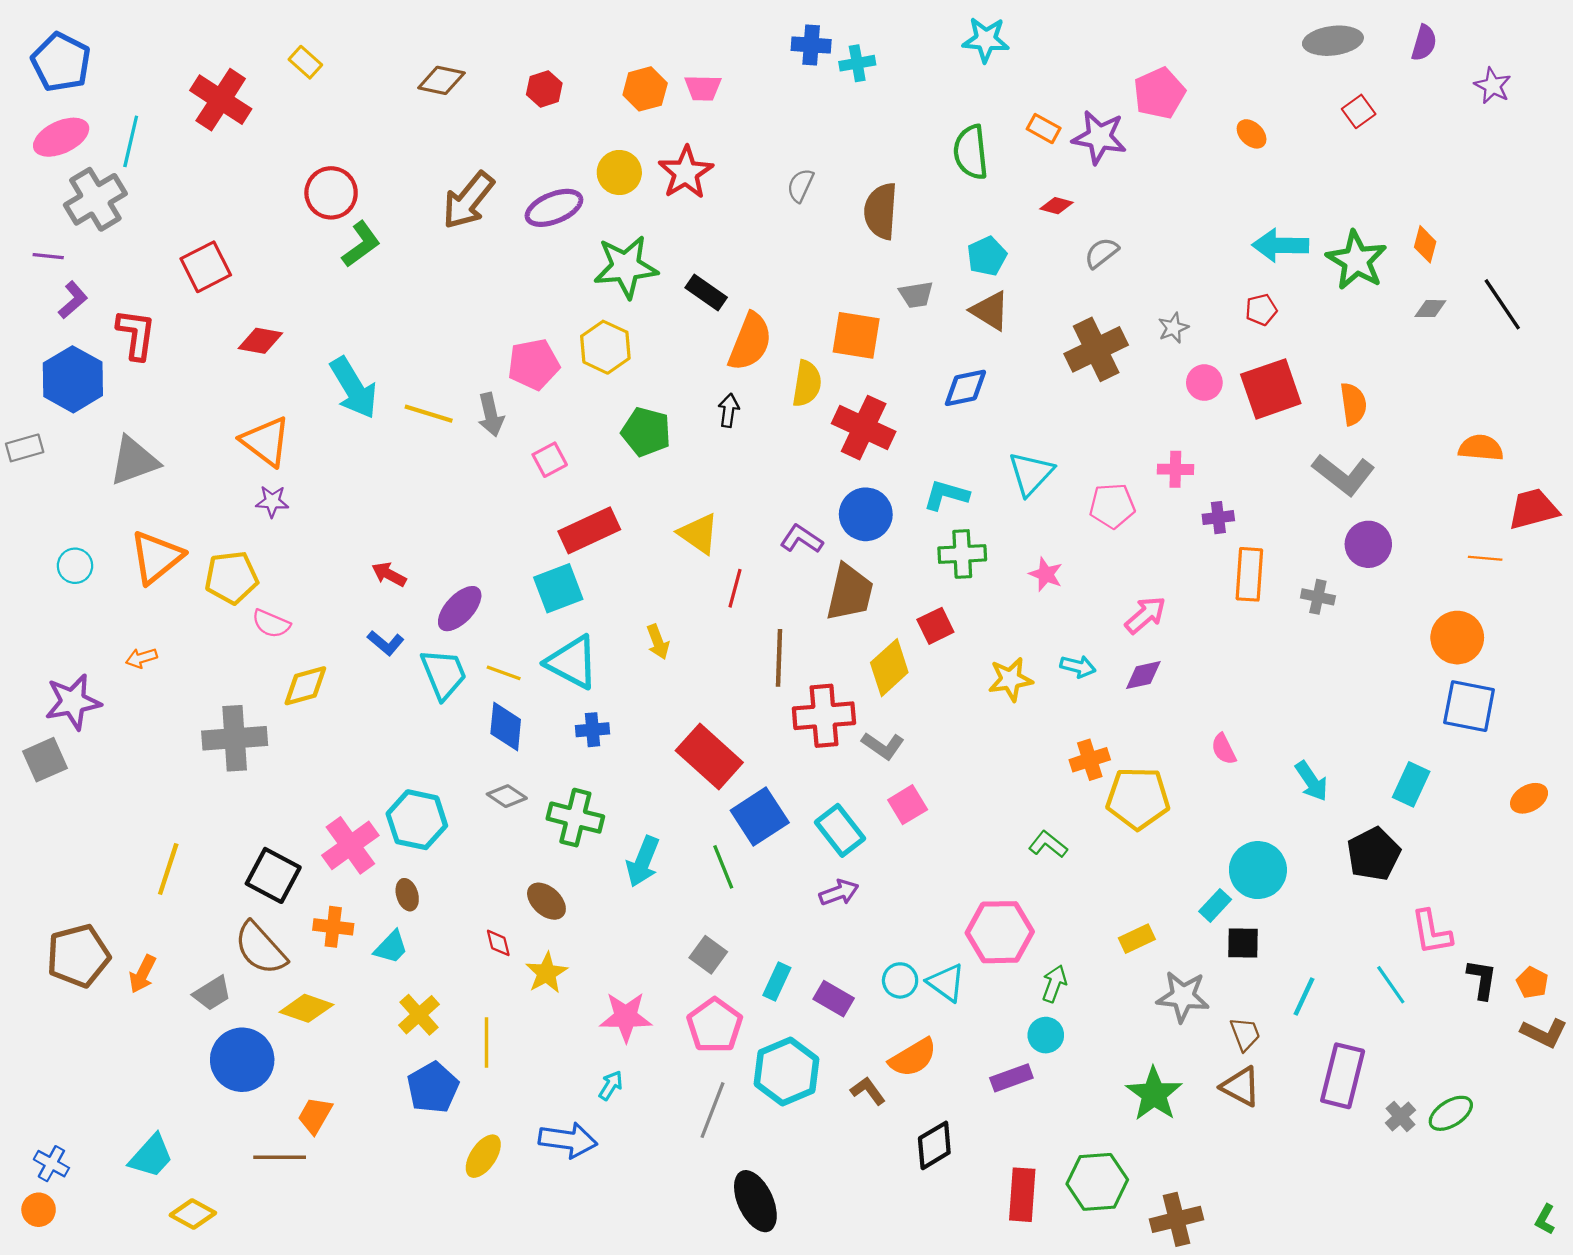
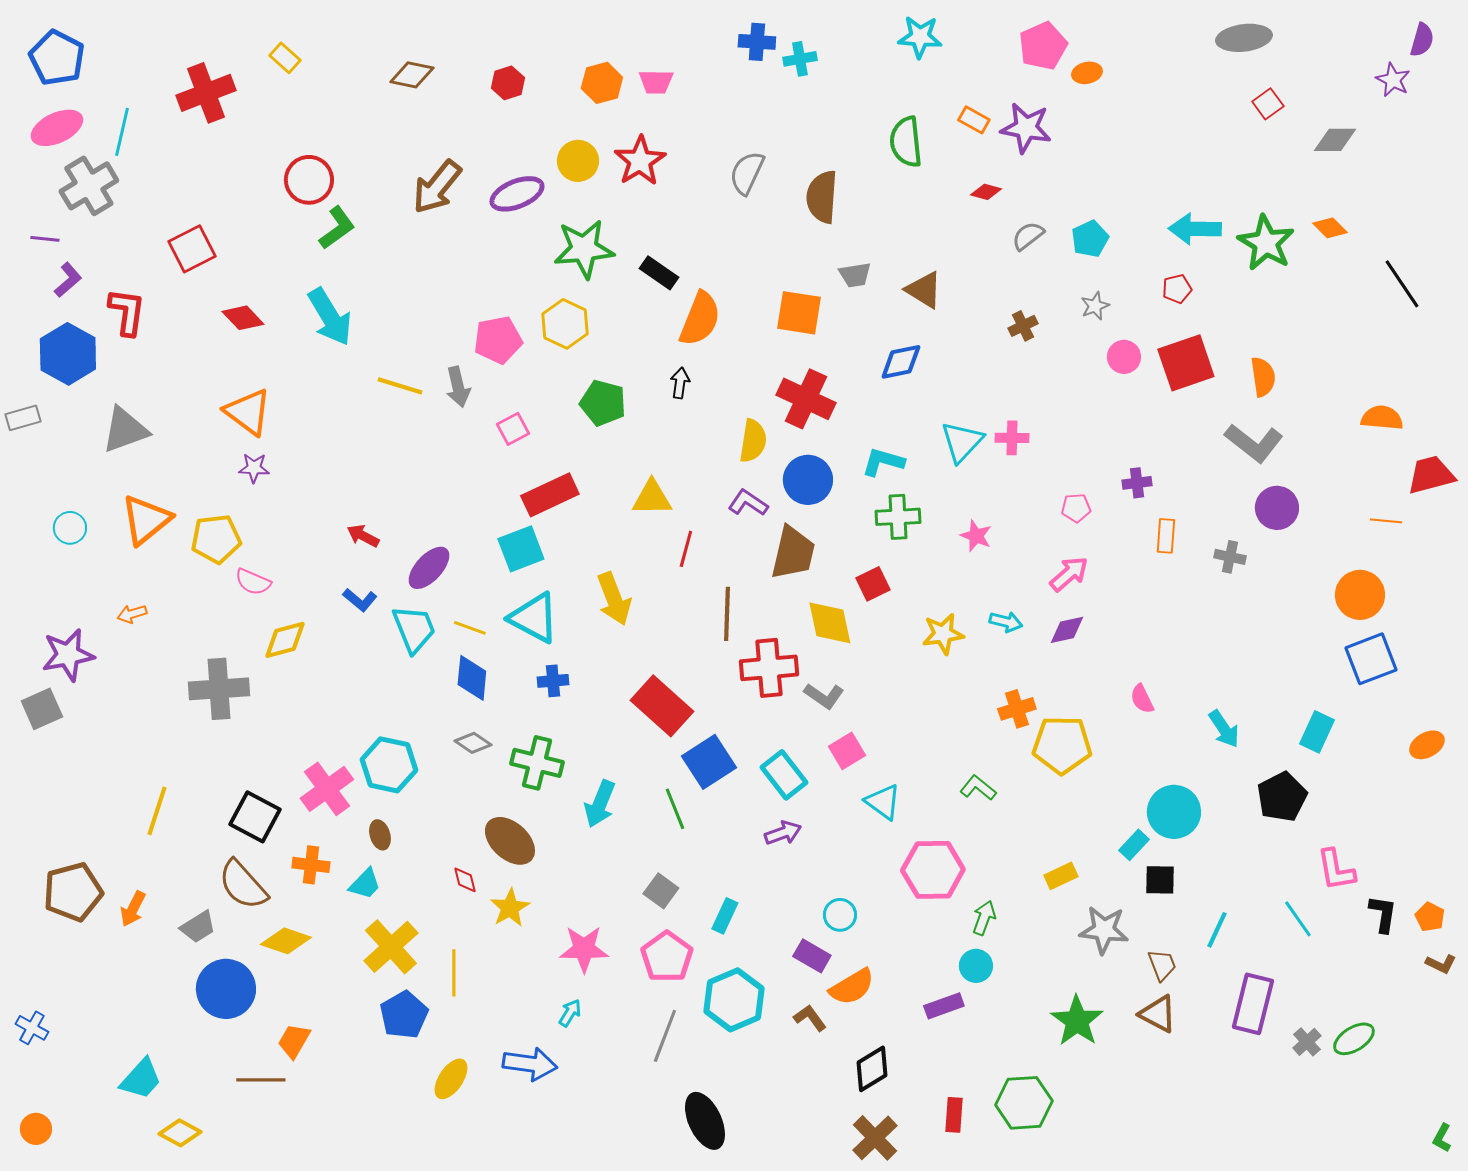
purple semicircle: (1424, 43) -> (1422, 40), moved
pink pentagon: (1159, 93) -> (1043, 46), moved
red cross: (221, 100) -> (206, 93), turned 36
orange ellipse: (1252, 134) -> (1087, 73), moved, turned -56
gray semicircle: (800, 185) -> (747, 173), size x1.4
orange diamond: (1425, 244) -> (1330, 228), turned -60
cyan pentagon: (987, 256) -> (1090, 239), moved
gray diamond: (1430, 309) -> (1335, 140), moved, size x1.4
red diamond: (260, 341) -> (243, 318), turned 36
brown cross: (1096, 349) -> (1023, 326), size x0.5
yellow semicircle: (807, 384) -> (753, 441), moved
cyan arrow: (354, 388) -> (330, 317), moved
pink cross: (1175, 469) -> (1012, 438), moved
pink pentagon: (1112, 506) -> (1076, 508), moved, size x0.7
yellow triangle: (699, 534) -> (652, 498), turned -36
orange rectangle: (1249, 574) -> (1166, 536), size x0.7
yellow arrow: (658, 642) -> (614, 599), size x1.6
yellow diamond: (889, 668) -> (830, 623), turned -60
blue square: (1469, 706) -> (1371, 659), turned -32
brown ellipse: (546, 901) -> (510, 841), size x1.4
cyan triangle: (946, 983) -> (883, 802), moved
purple rectangle: (834, 999) -> (812, 956), moved
yellow cross: (419, 1015) -> (391, 947), size x1.4
brown L-shape: (1544, 1033) -> (1441, 964), size x0.7
blue cross: (51, 1164) -> (32, 1028), moved
red rectangle: (1022, 1195) -> (954, 1115), size x0.7
brown cross: (1177, 1219) -> (875, 1138), moved, turned -30

